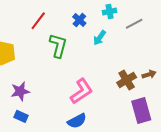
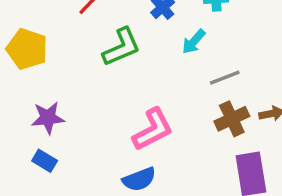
gray line: (134, 24) -> (225, 78), moved
green L-shape: (58, 46) -> (122, 47), turned 45

